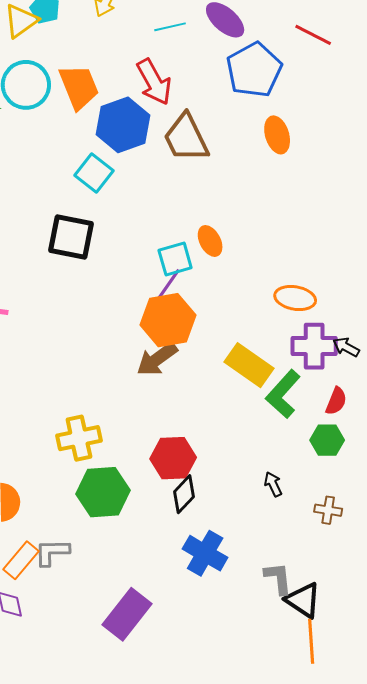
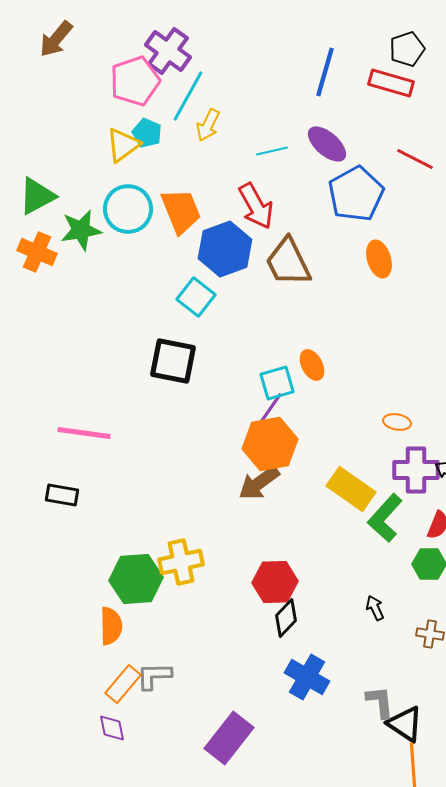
orange ellipse: (295, 298) -> (397, 422), size x0.7
green hexagon: (103, 492) -> (136, 579), moved

